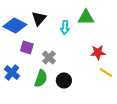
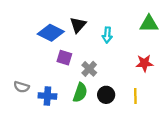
green triangle: (86, 17) -> (149, 24), moved
blue cross: (12, 72) -> (47, 96), moved, turned -35
yellow line: (106, 72) -> (135, 96), moved, turned 56

